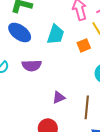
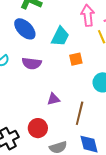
orange square: (84, 45) -> (76, 59), moved

